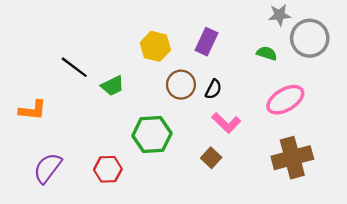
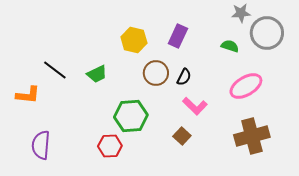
black line: (74, 67) -> (55, 70), moved
purple semicircle: (48, 168) -> (41, 145), turned -32
red hexagon: (108, 169) -> (110, 146), moved

